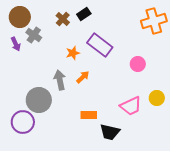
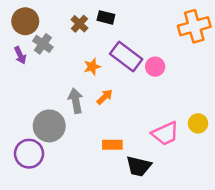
black rectangle: (84, 14) -> (106, 17), turned 48
pink circle: (138, 64) -> (155, 67), moved

